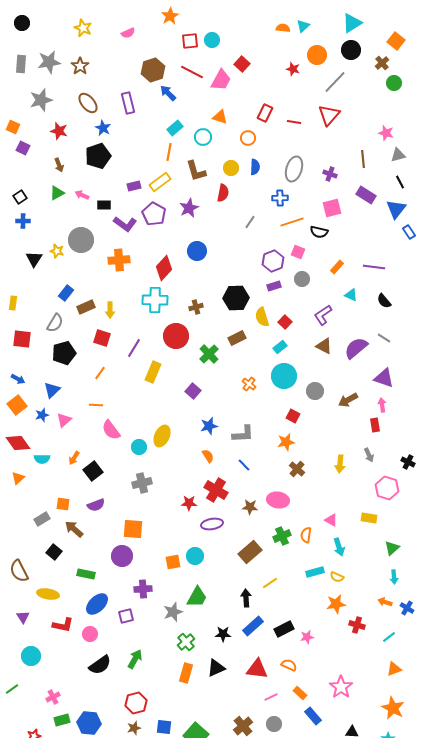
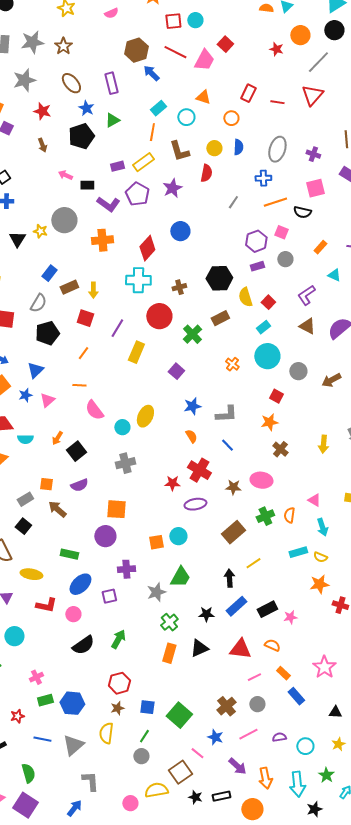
green triangle: (57, 193) -> (112, 120), moved
black square: (54, 552) -> (23, 526), moved

